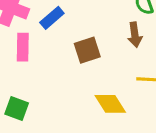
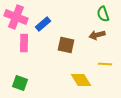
brown arrow: (135, 35) -> (97, 35), turned 84
brown square: (87, 50) -> (66, 45), turned 30

